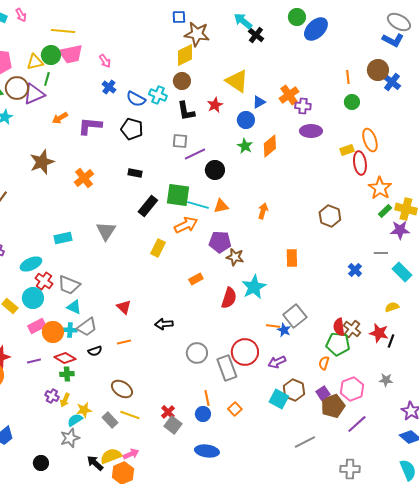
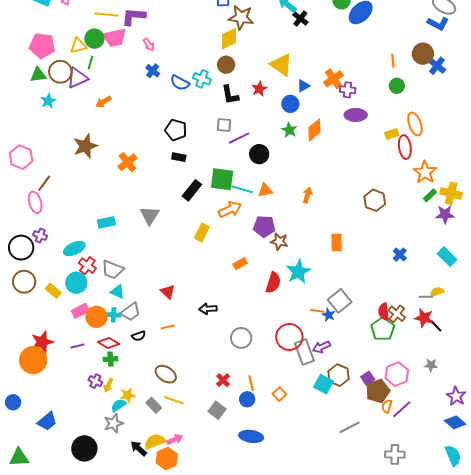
purple L-shape: (90, 126) -> (134, 16), moved
black pentagon: (132, 129) -> (176, 130), moved
gray line: (381, 253) -> (426, 297), moved
black line: (391, 341) -> (436, 326), turned -64
green pentagon: (338, 344) -> (383, 329), turned 30
orange semicircle: (324, 363) -> (387, 406), moved
gray rectangle: (227, 368) -> (304, 352), moved
red cross: (168, 412) -> (223, 380), moved
black circle: (41, 463) -> (84, 448), size x1.6

